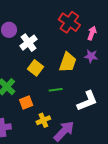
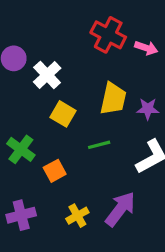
pink arrow: (92, 33) -> (146, 48), turned 96
purple star: (91, 56) -> (148, 109), moved
yellow cross: (43, 120) -> (77, 216), moved

